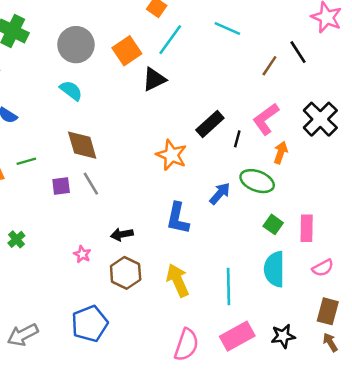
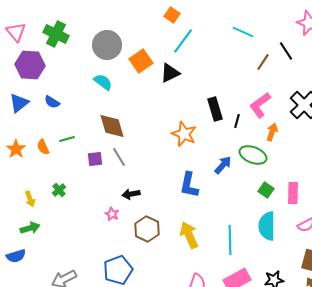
cyan line: (227, 28) -> (243, 32), moved
orange square: (127, 51) -> (141, 61), moved
black rectangle: (210, 124) -> (215, 109), turned -65
black arrow: (122, 234) -> (131, 194), moved
green cross: (16, 239) -> (59, 190), moved

